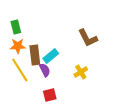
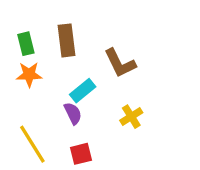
brown L-shape: (88, 38) -> (120, 63), moved
brown rectangle: (35, 55) -> (66, 40), moved
yellow line: (20, 70) -> (32, 144), moved

